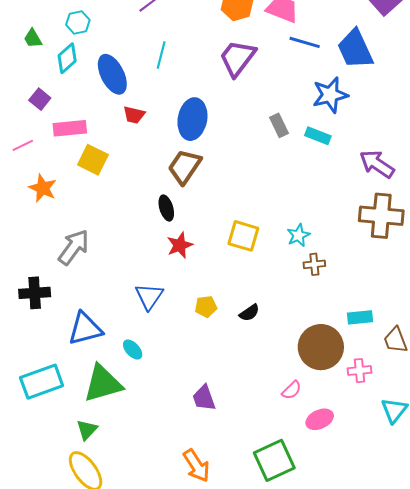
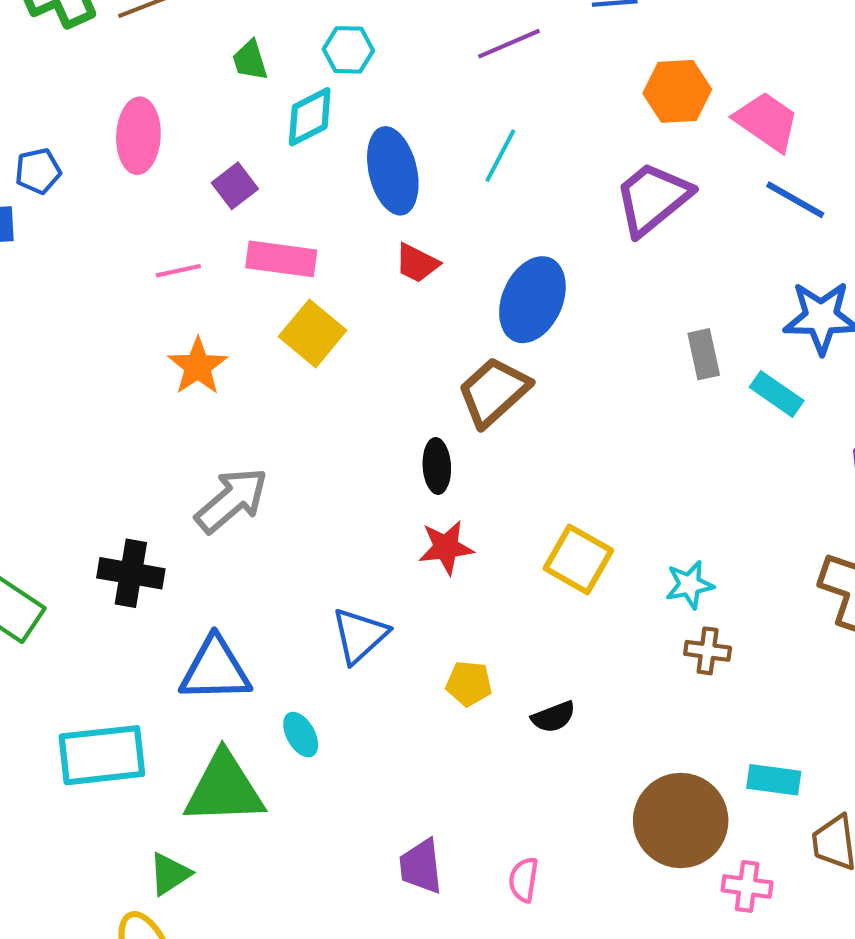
pink semicircle: (292, 390) -> (524, 880), moved, turned 130

